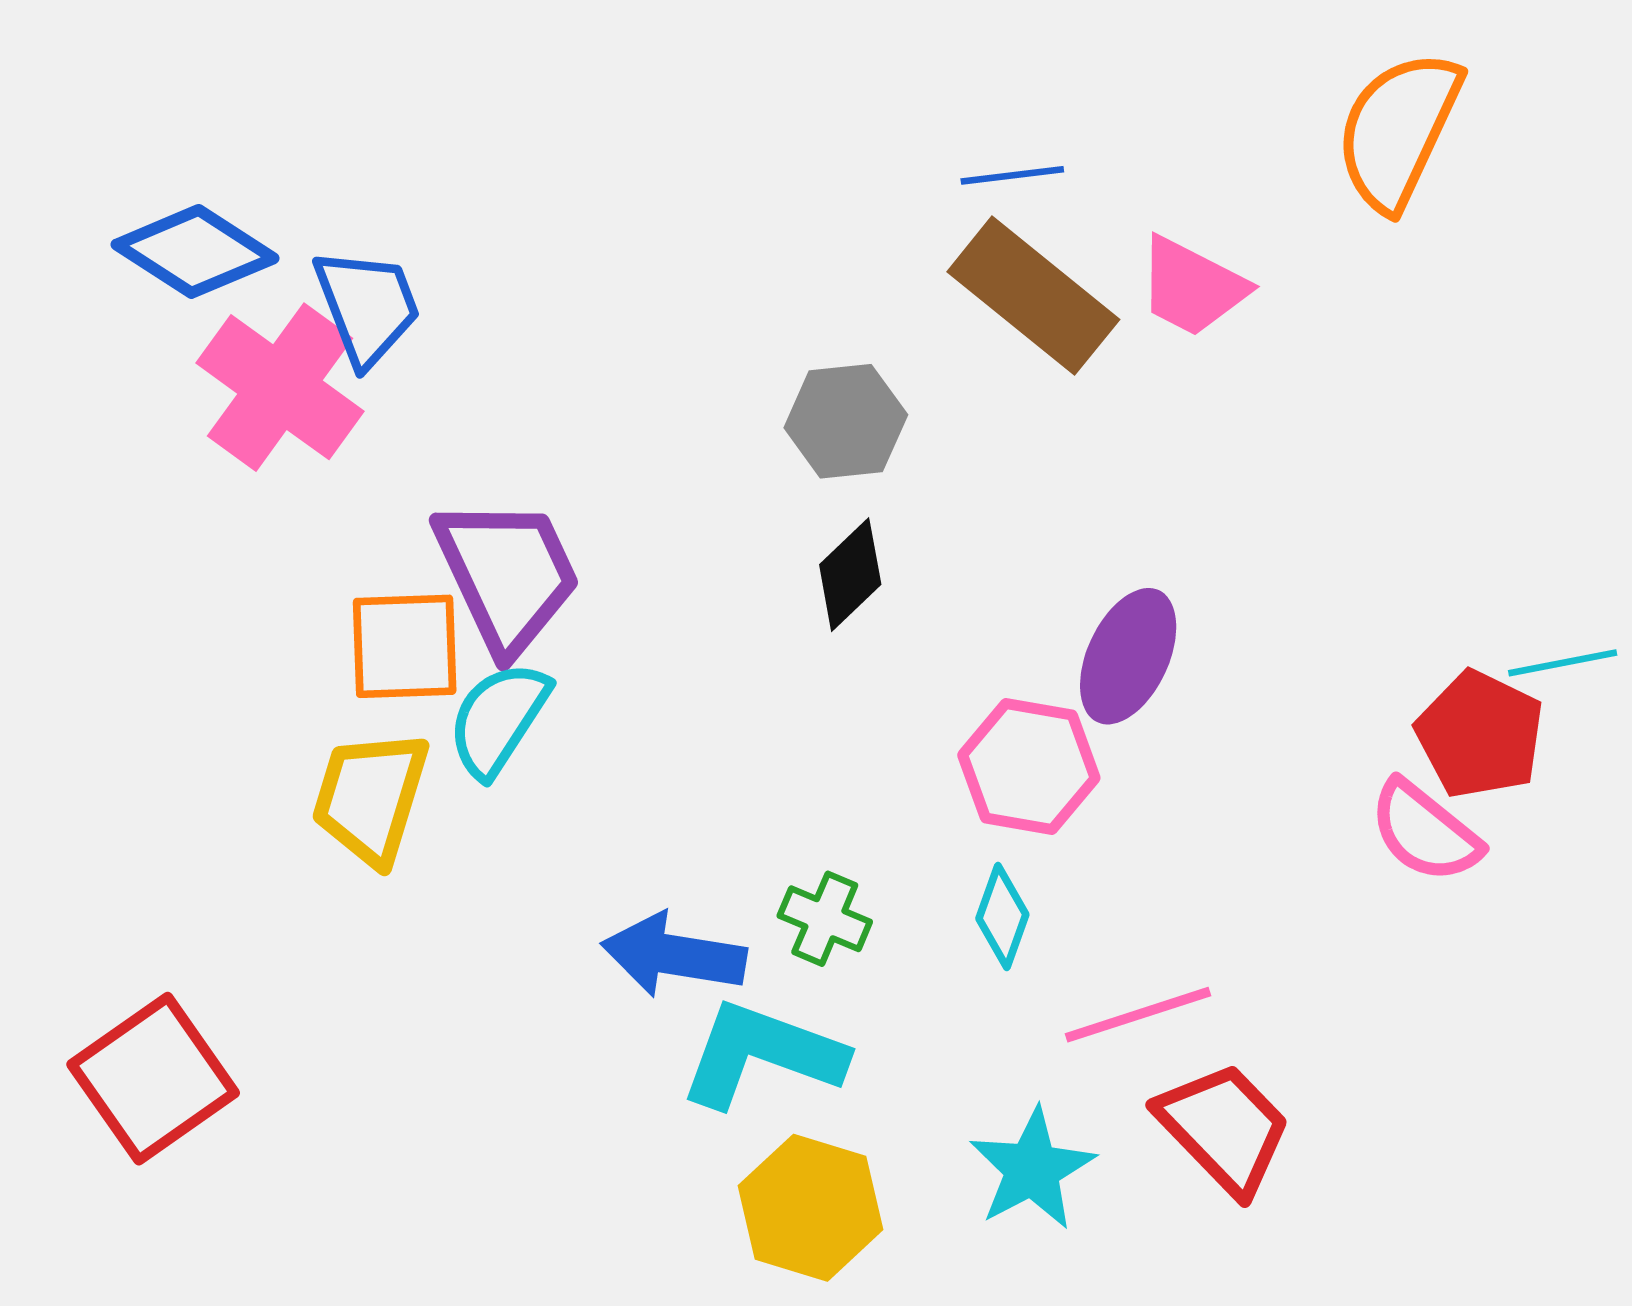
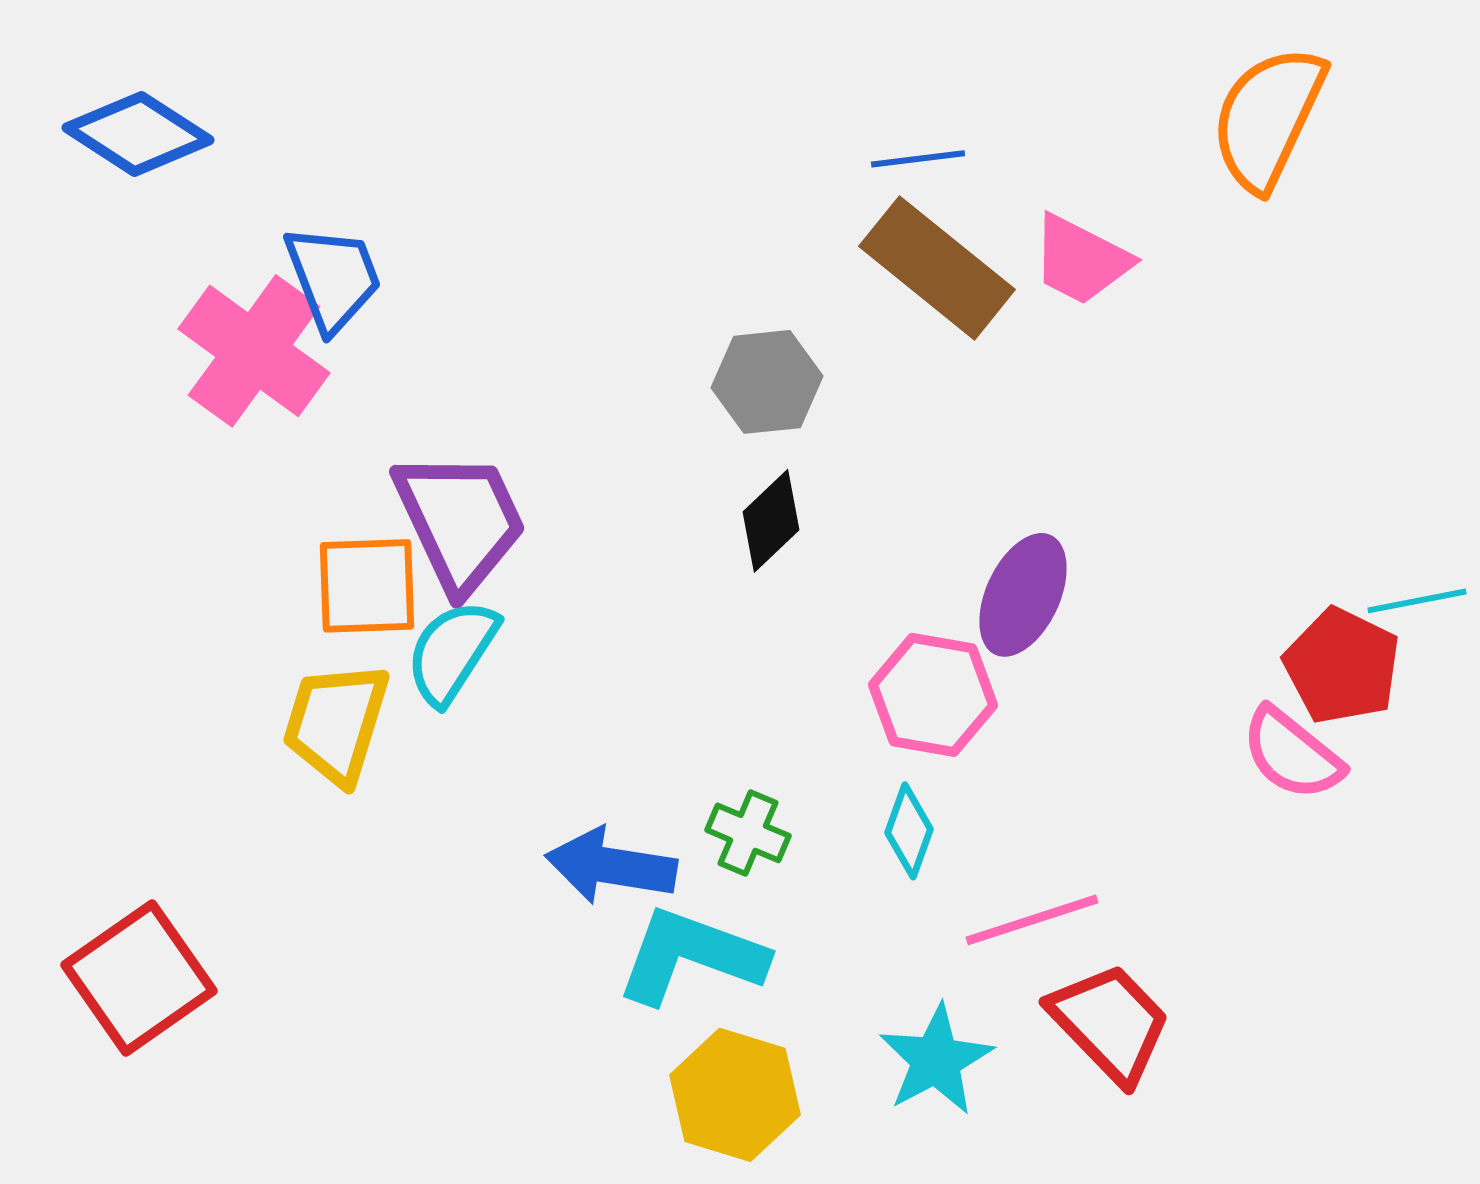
blue diamond: (195, 251) -> (138, 134), moved

